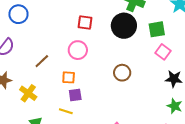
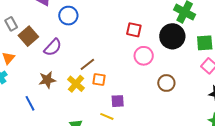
pink circle: (78, 50) -> (144, 56), moved
orange square: (69, 77) -> (99, 80), moved
yellow cross: (28, 93) -> (76, 84), moved

